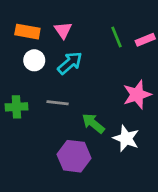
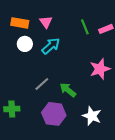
gray line: (58, 103) -> (42, 84), moved, turned -49
green cross: (16, 107) -> (12, 109), moved
white star: (126, 138) -> (92, 116), moved

